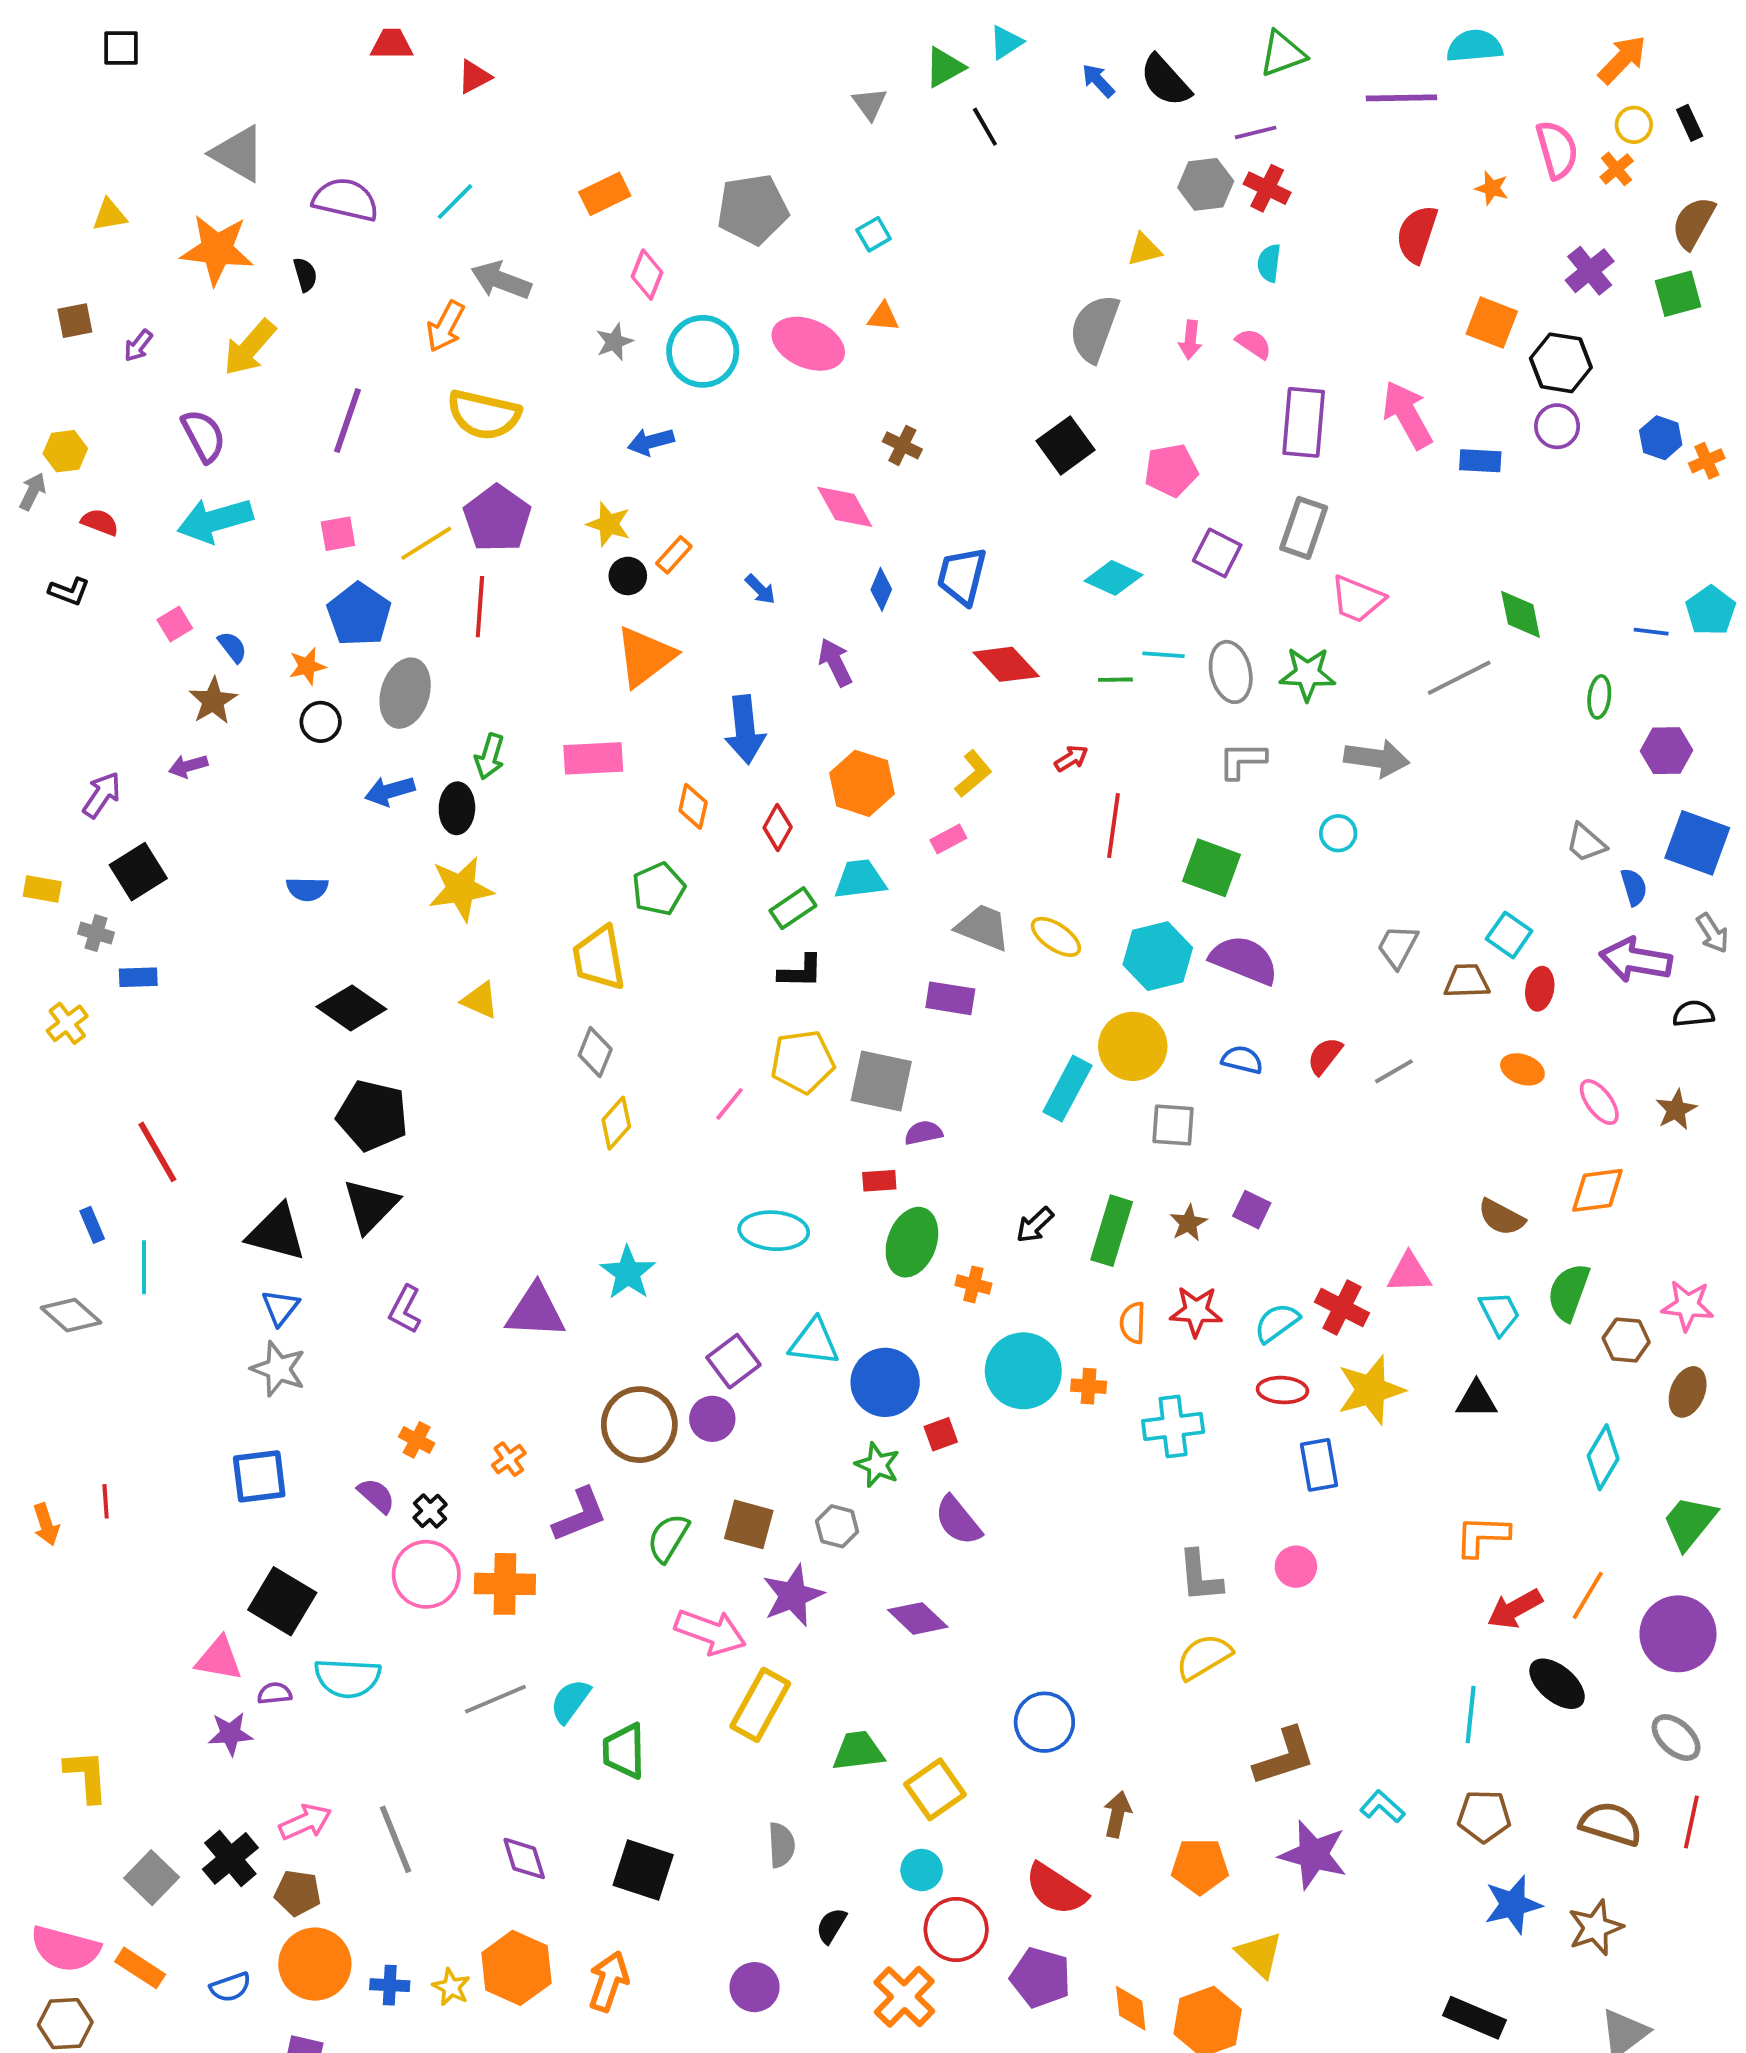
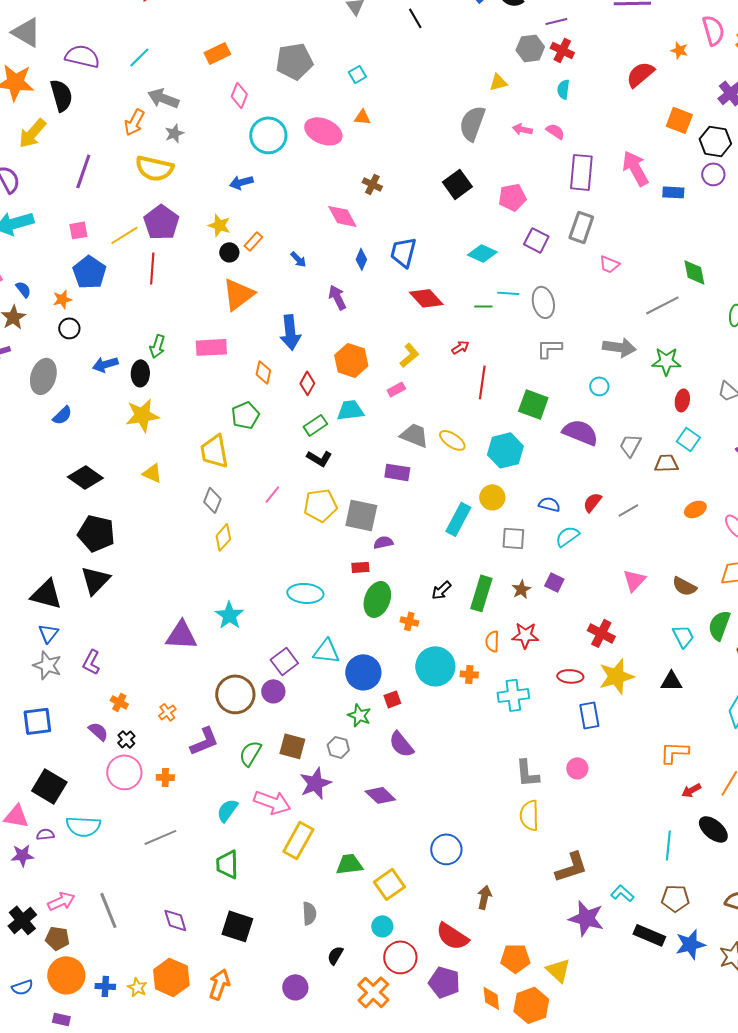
red semicircle: (1417, 234) -> (640, 74), turned 32
black semicircle: (305, 275) -> (61, 95), size x1.8
pink arrow: (1190, 340) -> (522, 129), turned 96
gray star: (614, 342) -> (174, 133), moved
pink trapezoid: (1357, 599) -> (609, 264), size x0.7
green star: (1307, 674) -> (666, 361), moved
gray ellipse: (405, 693) -> (43, 376), moved
blue semicircle: (307, 889) -> (62, 415), turned -45
purple semicircle: (1244, 960) -> (580, 432), moved
black L-shape: (801, 971) -> (319, 458), turned 30
red ellipse: (1540, 989) -> (682, 400), moved
yellow circle: (1133, 1046) -> (492, 497), size x0.7
orange ellipse: (1522, 1069) -> (695, 509), turned -45
pink line: (730, 1104) -> (272, 494), moved
pink triangle: (1409, 1273) -> (634, 580), moved, turned -45
purple L-shape: (405, 1309) -> (91, 662), moved
cyan semicircle: (1277, 1323) -> (567, 536), moved
orange cross: (505, 1584) -> (165, 777), size x0.6
red arrow: (1515, 1609) -> (691, 790), size x0.7
yellow semicircle: (1204, 1657) -> (529, 815), turned -60
cyan semicircle: (570, 1701) -> (227, 810), moved
orange pentagon: (1200, 1866) -> (515, 958), moved
black rectangle: (1474, 2018) -> (649, 935), moved

